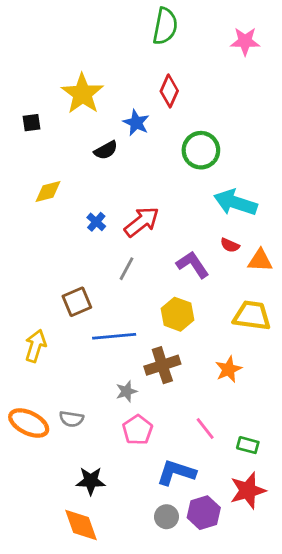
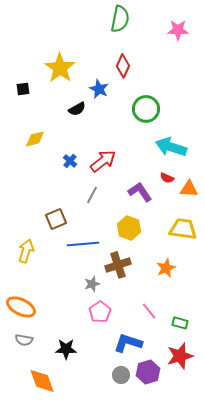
gray semicircle: (71, 419) -> (24, 340), moved
orange diamond: (81, 525) -> (42, 381), moved

